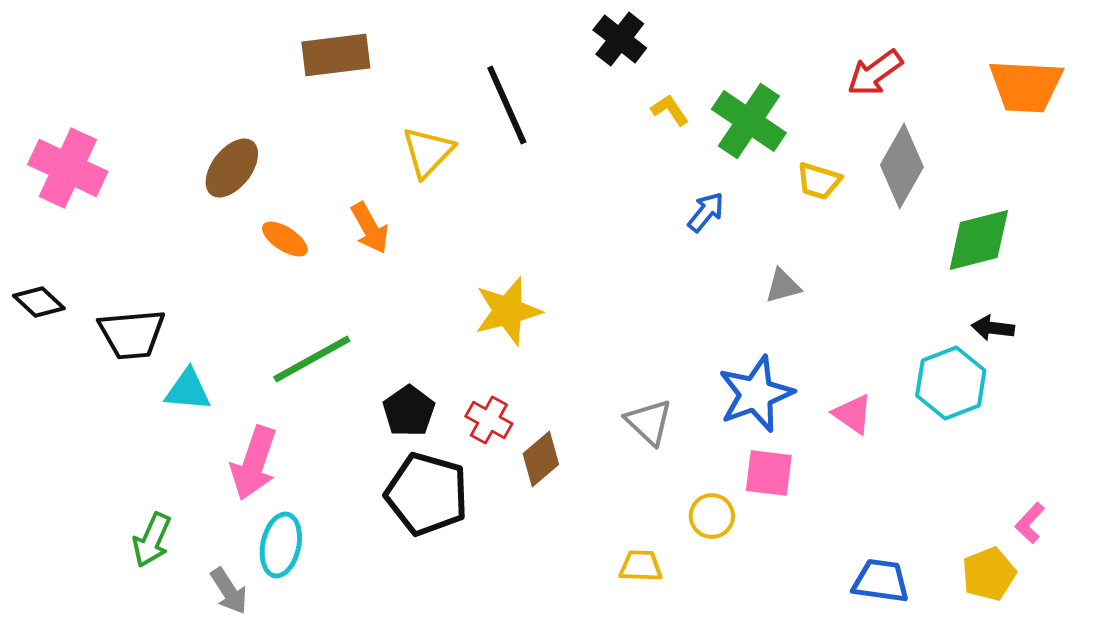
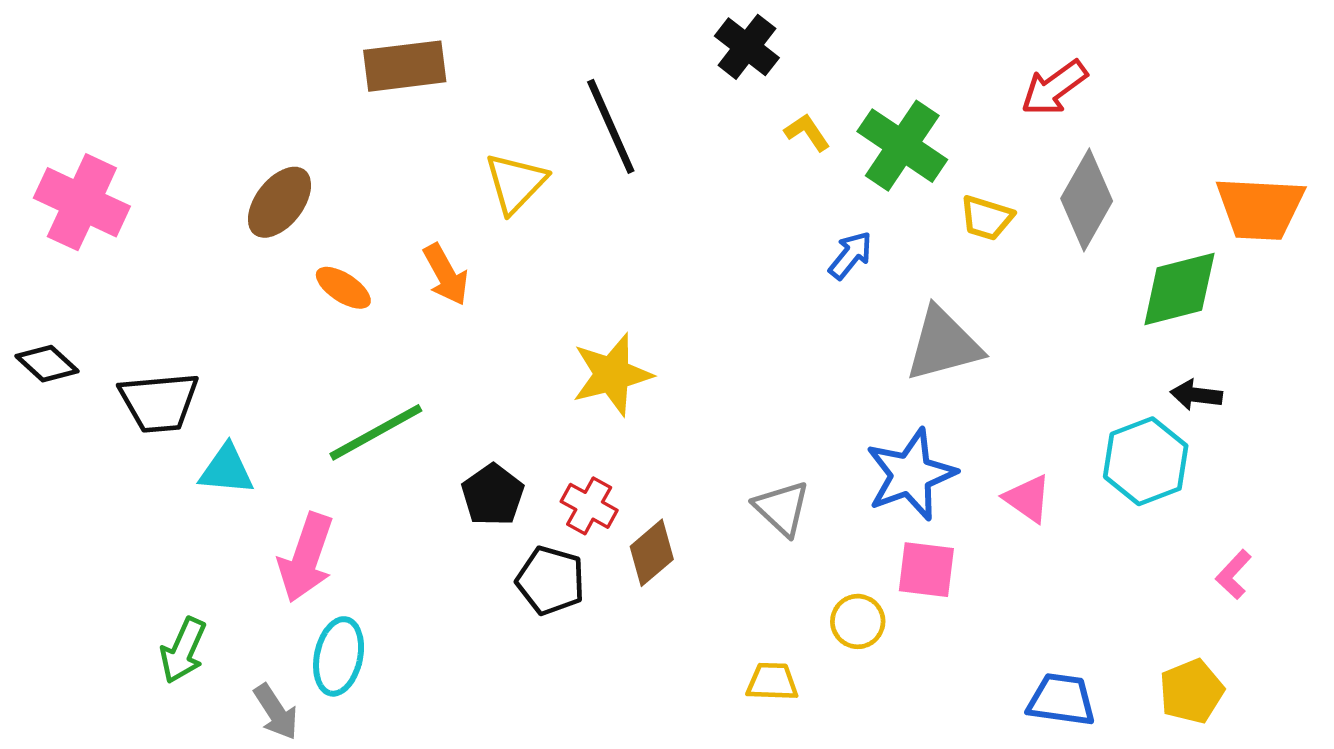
orange trapezoid: (1026, 86) -> (1260, 208), moved
gray triangle: (783, 286) -> (943, 344), size x1.8
black pentagon: (427, 494) -> (551, 581), moved, size x0.7
pink L-shape: (1030, 523) -> (1234, 574), moved

